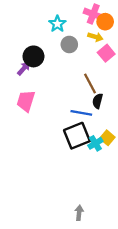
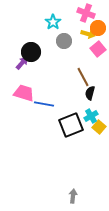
orange circle: (105, 22) -> (98, 28), moved
pink trapezoid: (26, 101) -> (24, 93), turned 90
blue line: (81, 113) -> (44, 104), moved
cyan cross: (95, 143) -> (91, 116), moved

